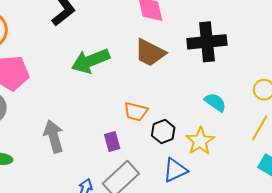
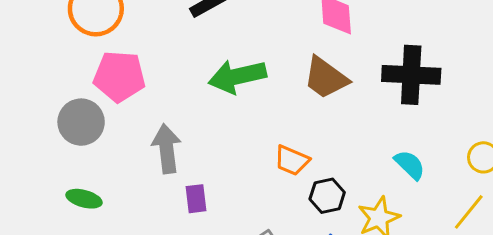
gray arrow: (54, 136) -> (167, 149), moved
purple rectangle: (112, 142) -> (196, 199), moved

